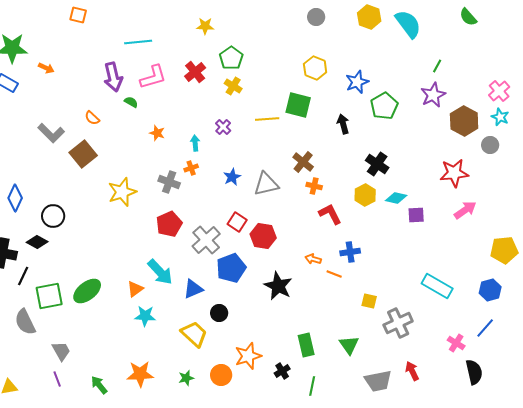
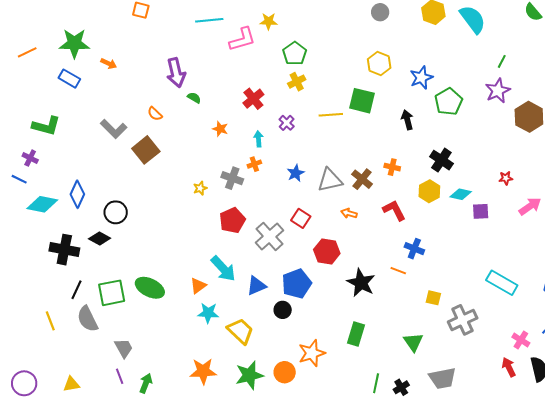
cyan line: (138, 42) -> (209, 20), moved
red cross: (195, 72) -> (253, 99), moved
pink L-shape: (153, 77) -> (242, 39), moved
yellow cross: (233, 86) -> (297, 82), turned 30
brown cross: (303, 162) -> (362, 179), moved
red star: (454, 173) -> (506, 178), moved, size x0.5
orange cross: (314, 186) -> (392, 167), moved
yellow star: (122, 192) -> (200, 188), moved, size x0.5
red hexagon: (263, 236) -> (327, 252), moved
blue cross: (350, 252) -> (414, 249), turned 30
orange arrow: (313, 259) -> (349, 213), moved
blue pentagon: (231, 268) -> (297, 284), moved
black line: (23, 276) -> (76, 290), moved
black star: (278, 286) -> (361, 283), moved
green ellipse: (87, 291) -> (150, 288), turned 64
yellow trapezoid: (194, 334) -> (240, 331), moved
green rectangle: (306, 345) -> (356, 334), moved, turned 30
black cross: (282, 371) -> (401, 387), moved
red arrow: (412, 371) -> (509, 367), moved
green star: (186, 378) -> (249, 375), size x1.8
green arrow: (99, 385) -> (146, 383), moved, turned 60

